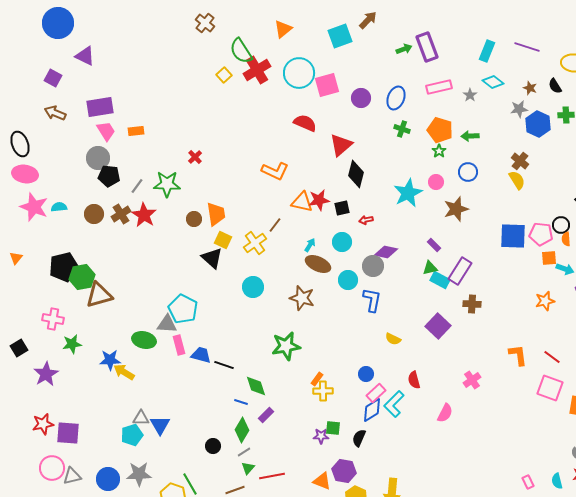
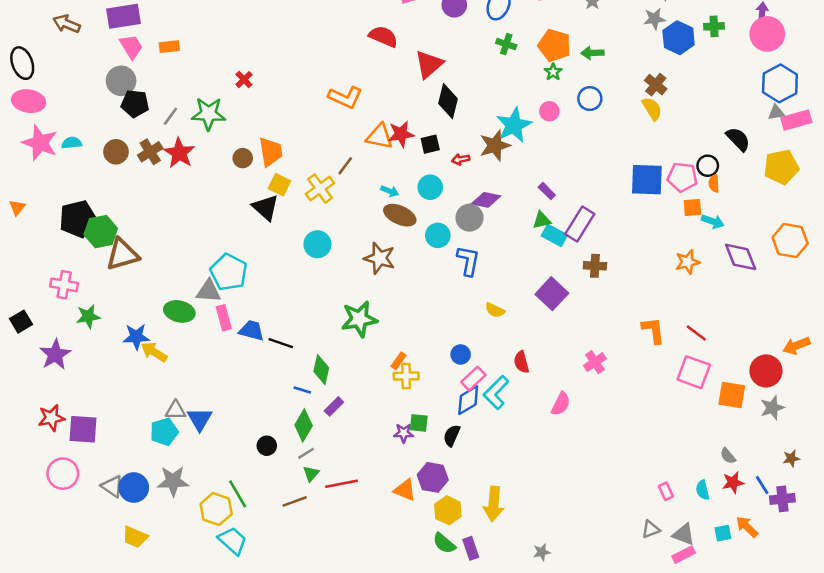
brown star: (456, 209) -> (495, 145), moved
cyan arrow: (310, 245) -> (390, 191), turned 80
green diamond: (256, 386) -> (321, 370), turned 30
gray triangle: (72, 476) -> (112, 486), moved, turned 48

